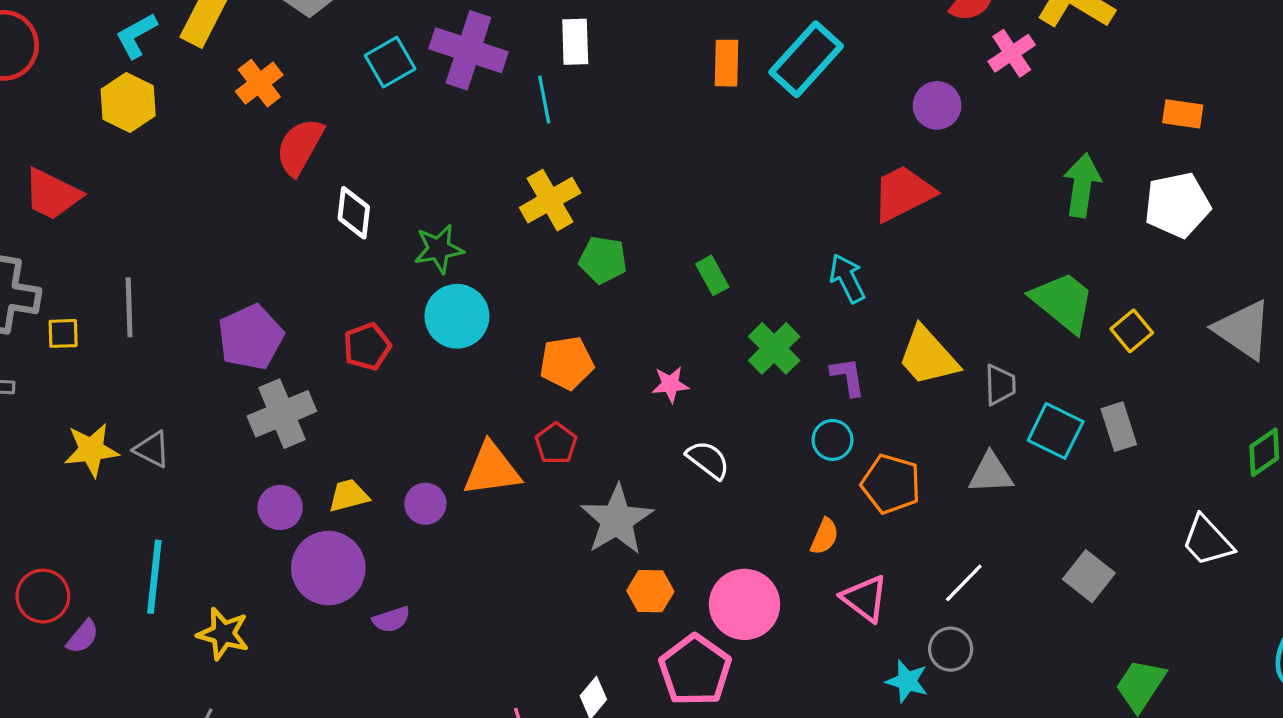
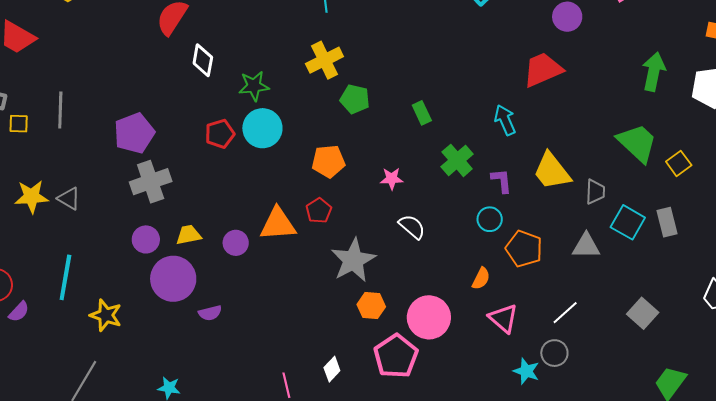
red pentagon: (367, 347) -> (220, 134), moved

